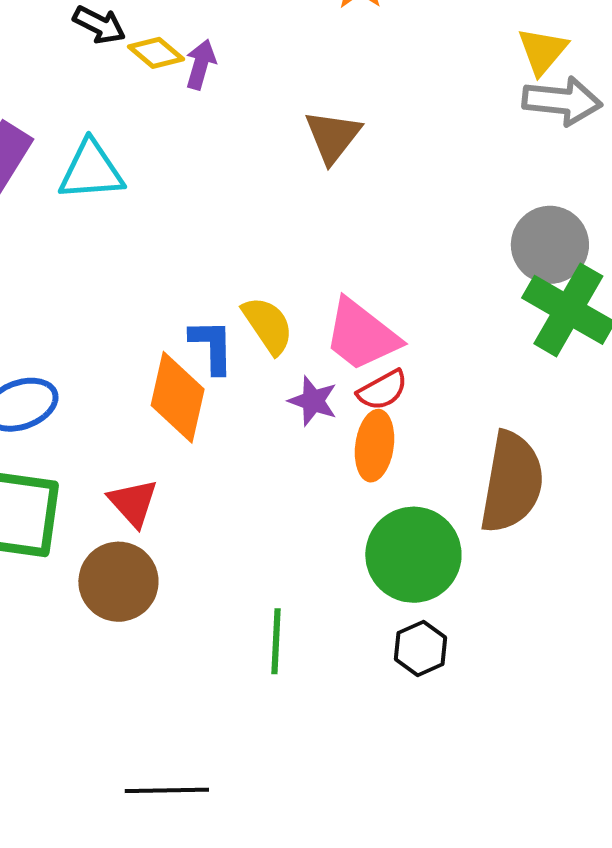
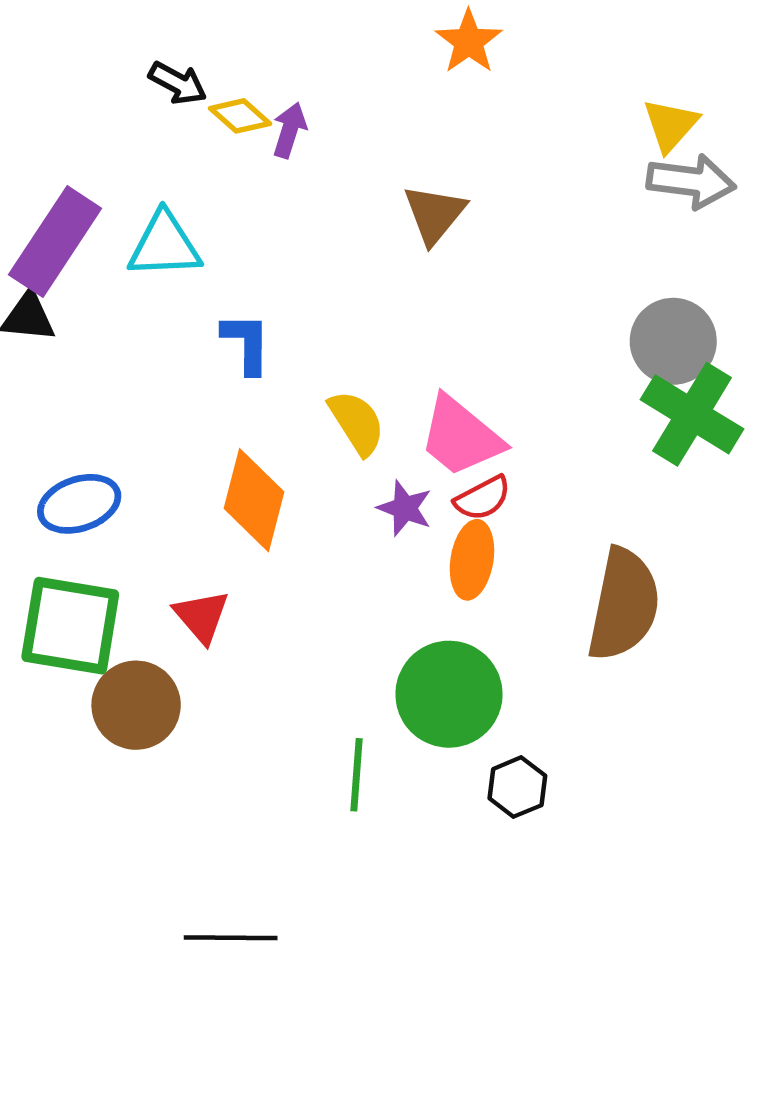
blue L-shape: (212, 346) -> (246, 343), moved
green circle: (413, 555) -> (449, 694), moved
brown circle: (118, 582) -> (136, 705), moved

